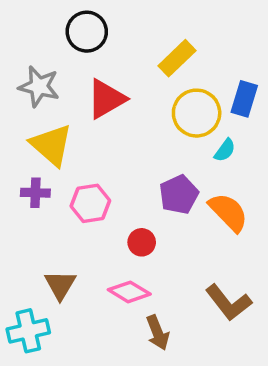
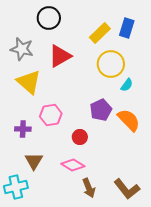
blue rectangle: (244, 99) -> (127, 28), moved
purple cross: (35, 193) -> (23, 129), moved
brown L-shape: (228, 303) -> (127, 189), moved

